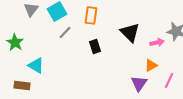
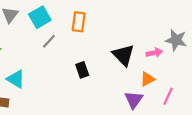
black triangle: (130, 32) -> (123, 55), moved
black rectangle: (95, 46) -> (82, 70), moved

